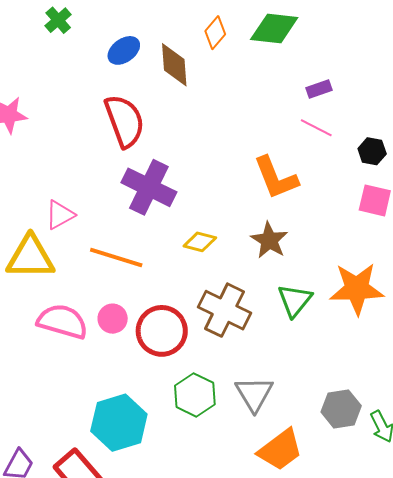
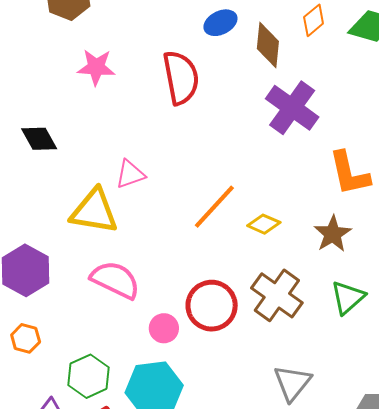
red semicircle: (125, 121) -> (181, 78), moved
purple cross: (149, 187) -> (292, 108), moved
orange line: (116, 257) -> (214, 207), moved, turned -74
pink circle: (113, 319) -> (164, 328), moved
green hexagon: (195, 395) -> (89, 376), moved

